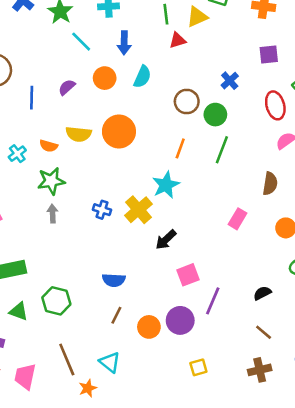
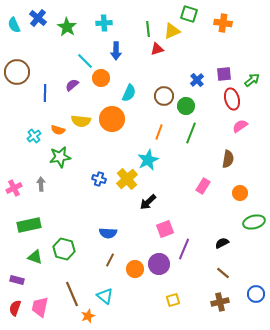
cyan line: (81, 42) -> (85, 61), moved
purple square: (269, 55) -> (224, 74), moved
cyan semicircle: (142, 77) -> (129, 93), moved
gray arrow: (52, 214) -> (41, 184), moved

